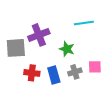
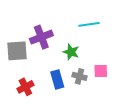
gray cross: (75, 72) -> (80, 76), turned 32
red cross: (32, 73) -> (25, 87), moved, turned -35

